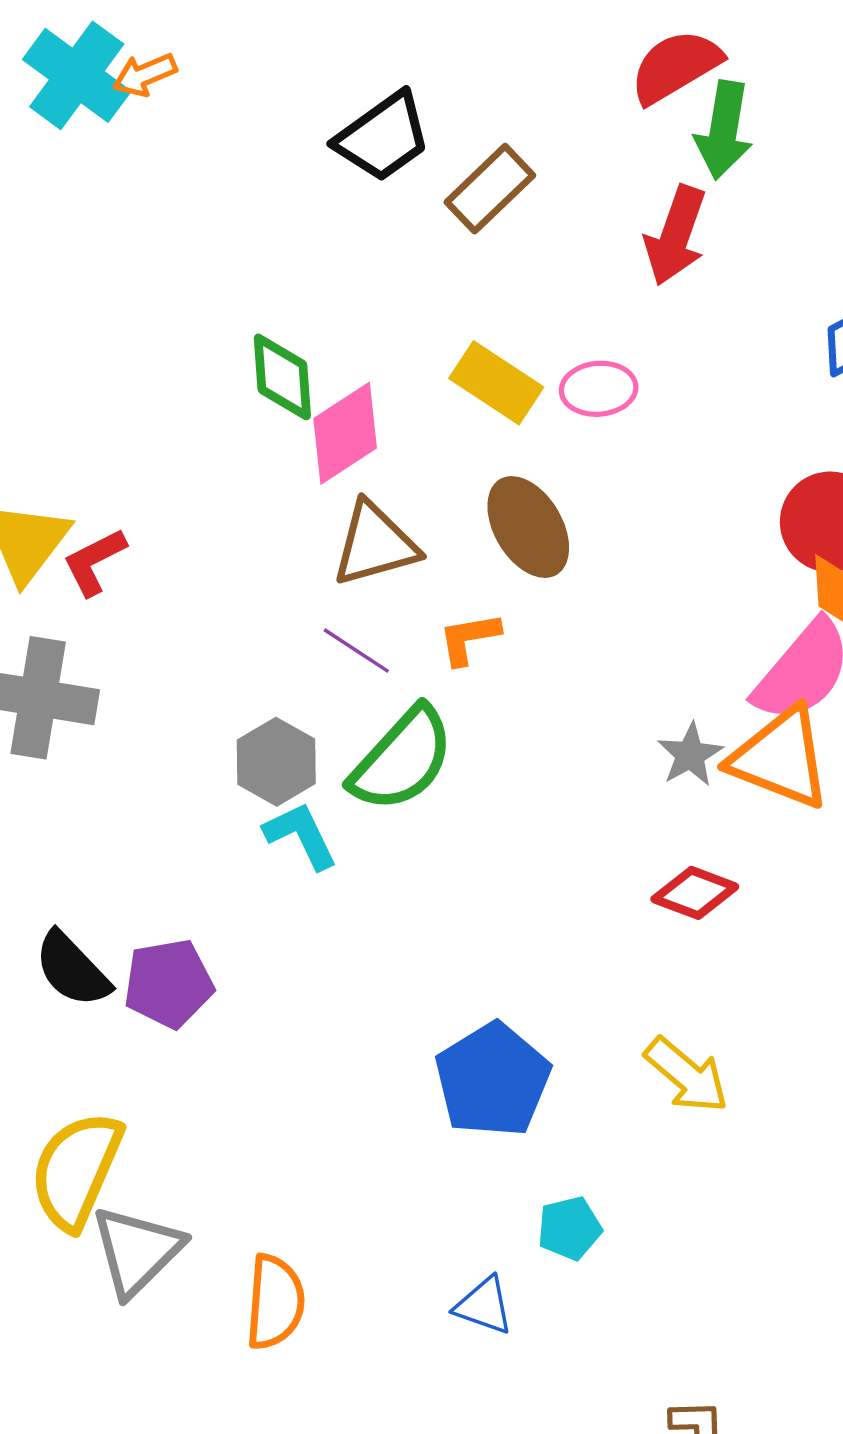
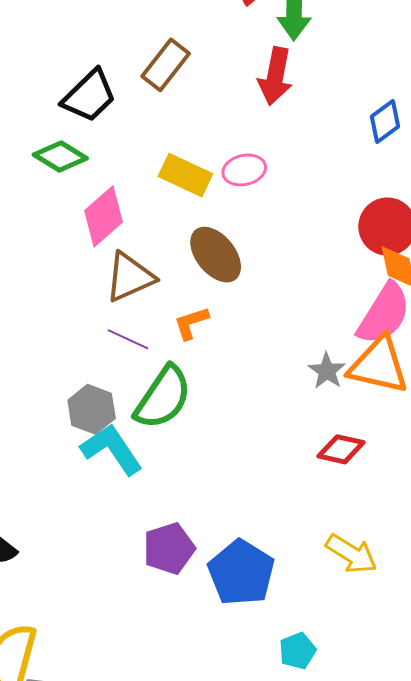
black trapezoid: (383, 137) -> (89, 96), moved
green diamond: (282, 377) -> (60, 157), moved, turned -46
cyan L-shape: (301, 835) -> (112, 449), size x1.4
purple pentagon: (169, 984) -> (169, 548), moved

